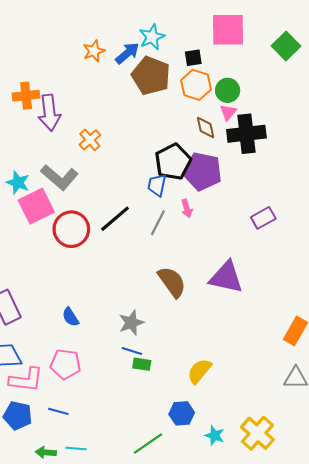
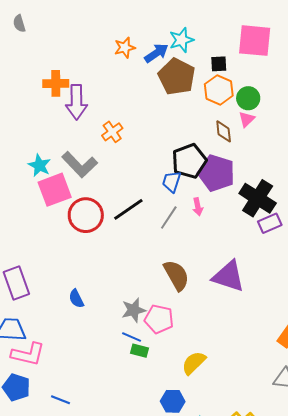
black cross: (246, 134) -> (258, 198), moved, turned 33
pink pentagon: (65, 364) -> (159, 319), moved
blue line: (58, 411) -> (61, 400), moved

